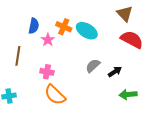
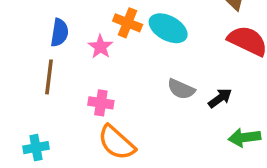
blue semicircle: (34, 26) -> (59, 33), moved
gray semicircle: (93, 66) -> (181, 89), turned -112

